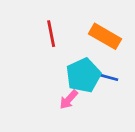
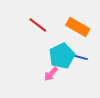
red line: (51, 34) -> (38, 25), turned -42

